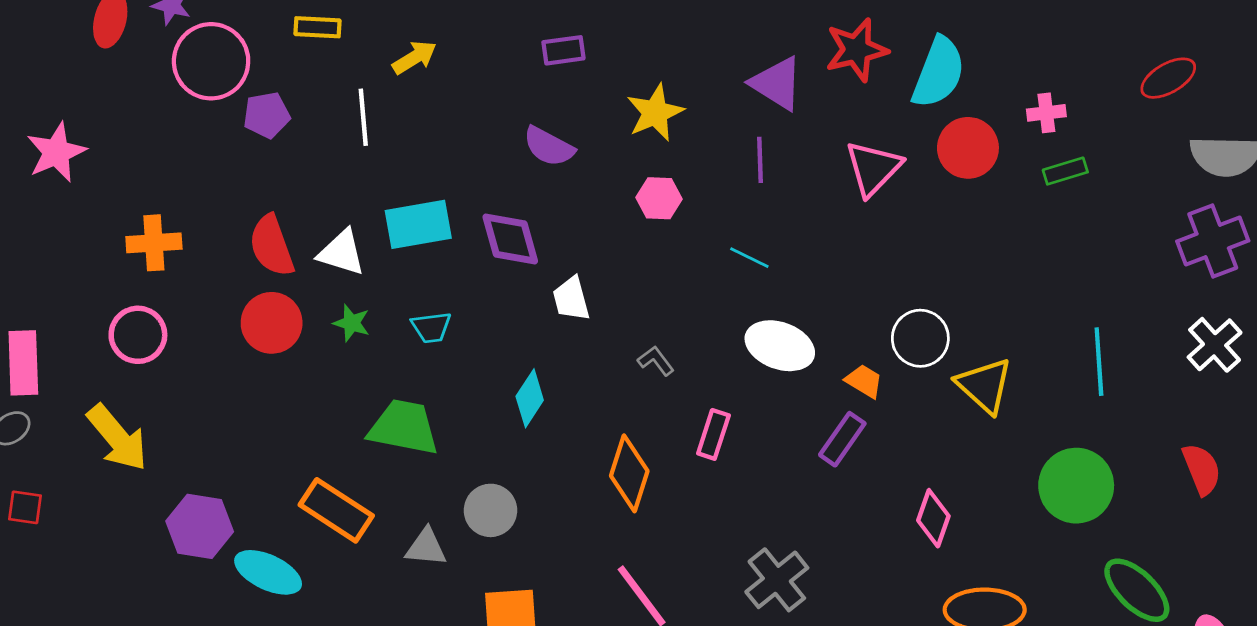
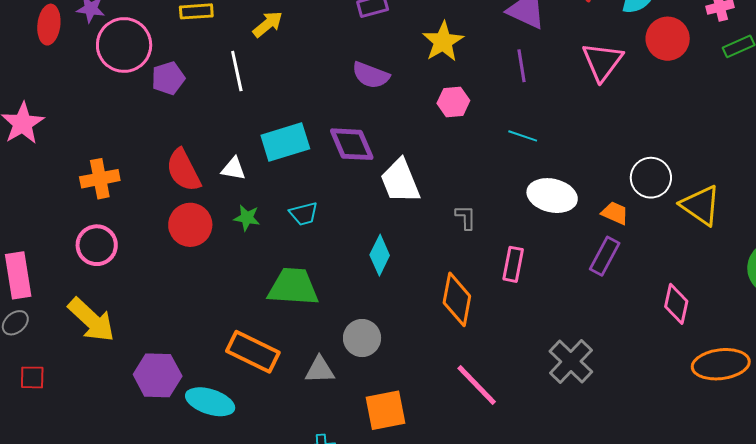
white triangle: (341, 253) -> (233, 169), size x0.7
white trapezoid: (571, 299) -> (400, 181), size x1.4
gray L-shape: (656, 361) -> (466, 217), turned 44

